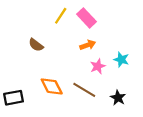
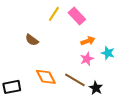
orange arrow: (88, 45) -> (88, 41), moved
black star: (118, 98) -> (96, 88), moved

